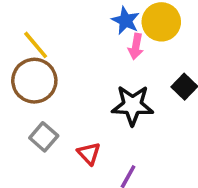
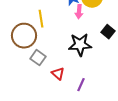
yellow line: (36, 45) -> (41, 19), moved, turned 36
gray square: (44, 137) -> (38, 58), moved

